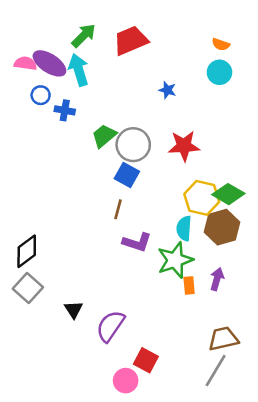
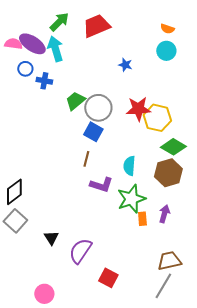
yellow hexagon: (202, 198) -> (157, 118), moved
cyan semicircle: (184, 228) -> (129, 166), moved
pink circle: (126, 381) -> (44, 294), moved

